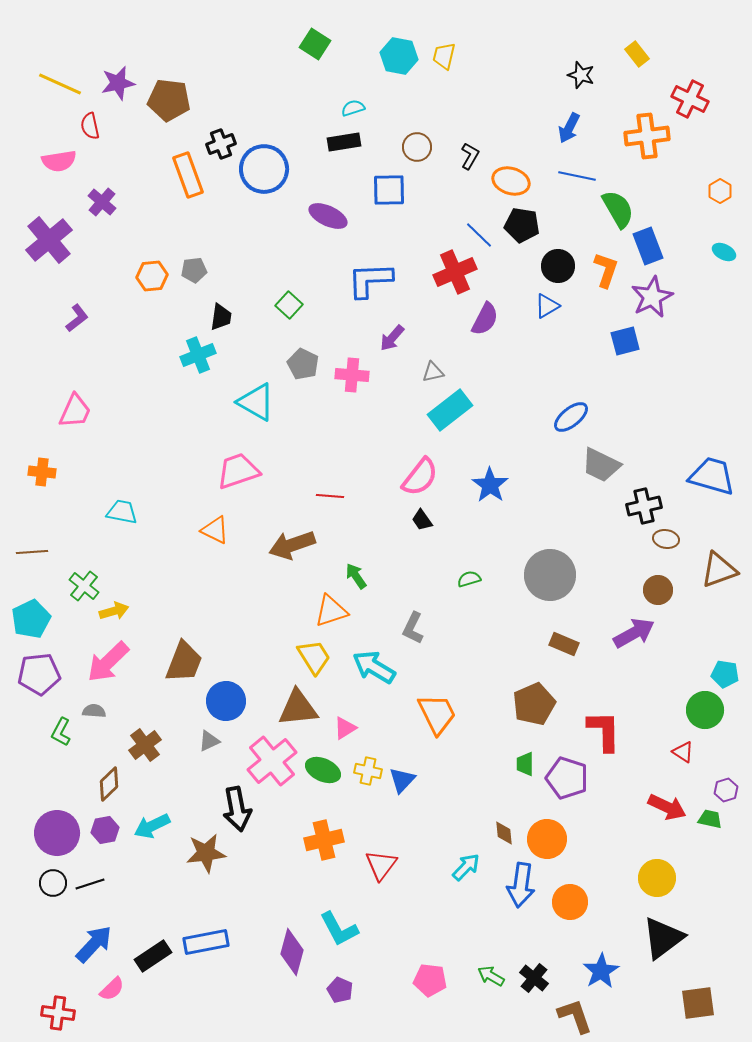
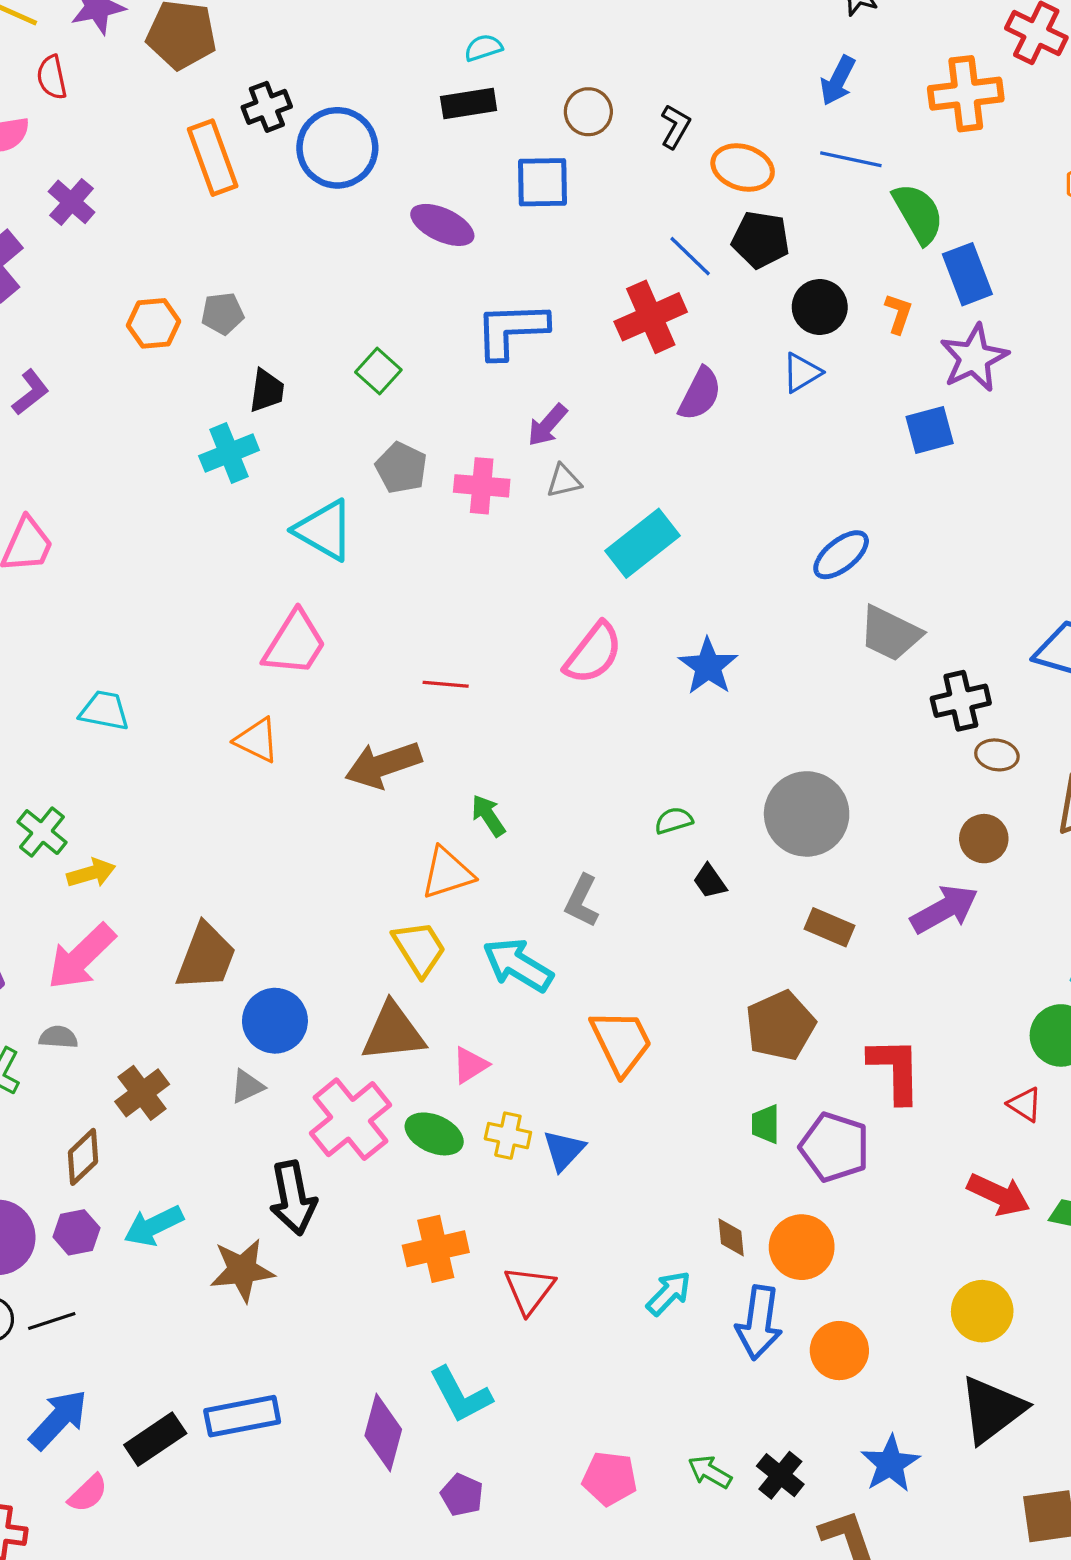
orange L-shape: (606, 270) -> (898, 314), size x0.7
gray triangle: (433, 372) -> (564, 481), moved
pink trapezoid: (238, 471) -> (295, 643), turned 141
black trapezoid: (422, 520) -> (710, 881), moved

